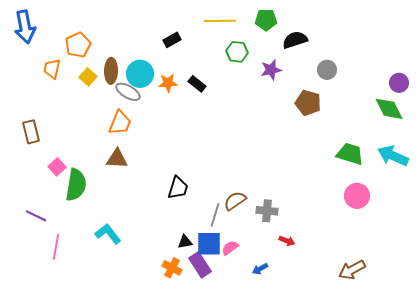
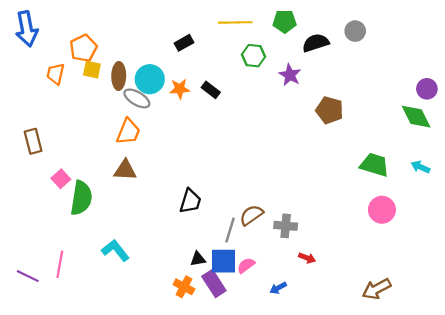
purple star: (271, 70) -> (290, 75), turned -30
gray circle: (327, 70) -> (355, 31), moved
yellow square: (88, 77) -> (92, 70), moved, turned -30
cyan arrow: (393, 156) -> (420, 167), size x0.6
purple line: (36, 216) -> (28, 276), moved

